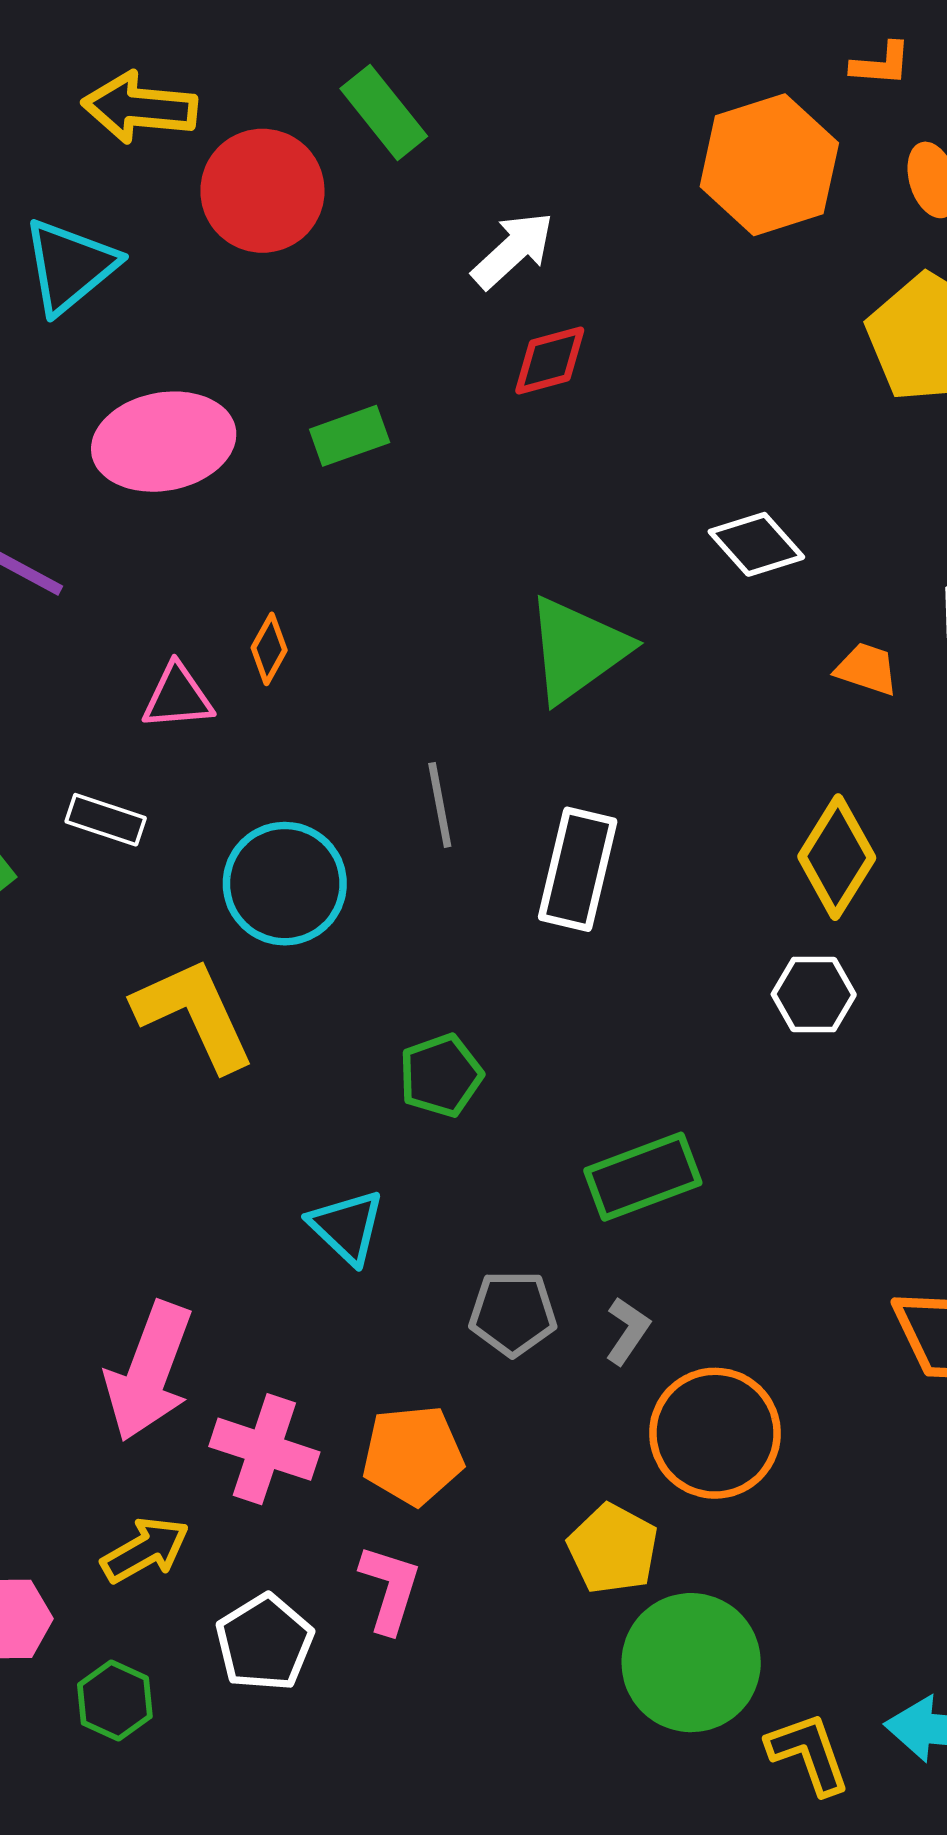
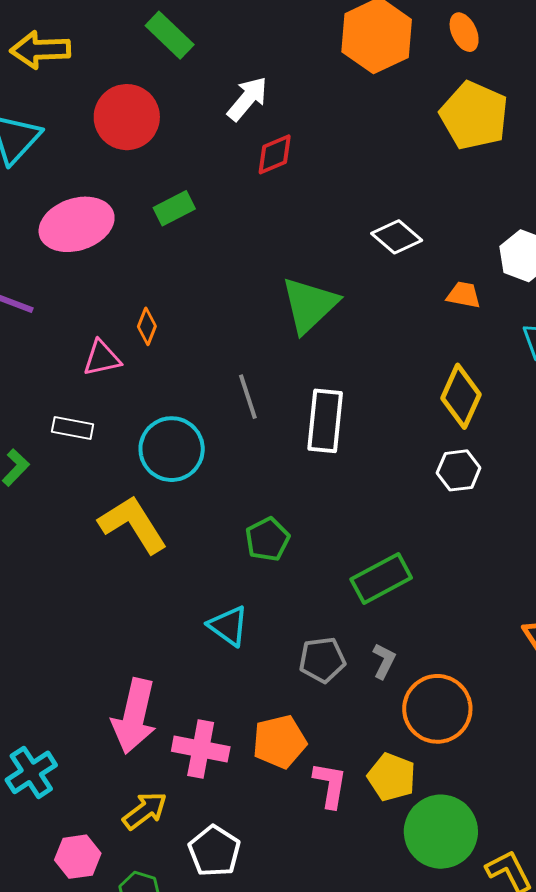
red circle: (262, 191) -> (127, 117), moved
pink L-shape: (390, 1589) -> (330, 785), moved

